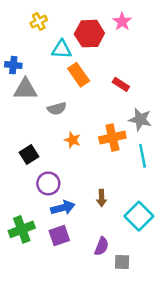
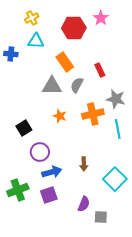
cyan triangle: (62, 49) -> (36, 41), moved
red rectangle: (121, 84) -> (100, 70), turned 32
gray triangle: (25, 89) -> (52, 86), moved
gray semicircle: (57, 109) -> (77, 85), moved, turned 133

